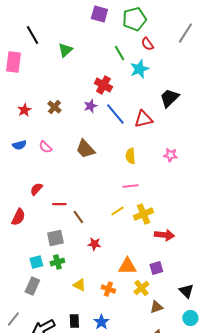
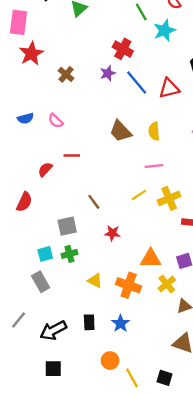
red star: (24, 110) -> (31, 54), moved, size x1.5
brown trapezoid: (85, 149) -> (120, 131), moved
red line: (59, 204) -> (72, 156), moved
gray rectangle: (32, 286) -> (41, 282), turned -54
orange cross: (108, 289) -> (129, 285), size x1.5

